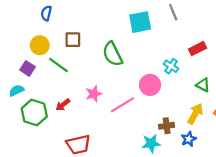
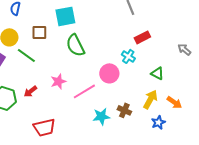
cyan square: (140, 22) -> (65, 16), moved
red rectangle: (197, 49) -> (142, 37), moved
brown cross: (167, 126) -> (124, 110), turned 32
blue star: (189, 139) -> (158, 122), moved
cyan star: (151, 143) -> (101, 116), moved

